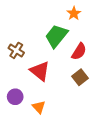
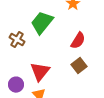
green trapezoid: (56, 36) -> (42, 23), moved
red triangle: (40, 71) -> (40, 72), moved, turned 30

